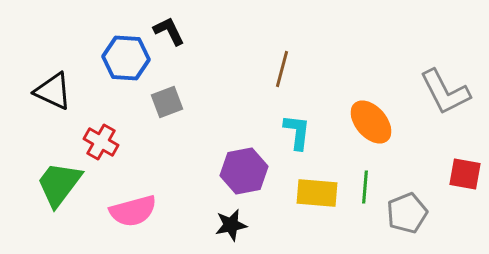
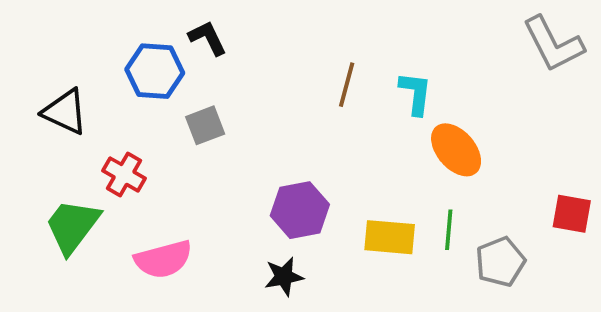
gray L-shape: (445, 92) -> (553, 44), moved
cyan L-shape: (297, 132) -> (415, 93), moved

